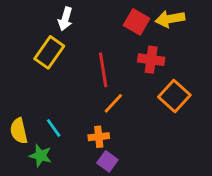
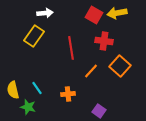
white arrow: (65, 19) -> (45, 13), turned -112
orange line: (113, 103) -> (91, 71), moved
purple square: (107, 161) -> (99, 111), moved

